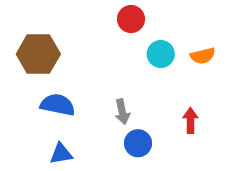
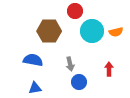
brown hexagon: (38, 54) -> (49, 31), moved
cyan circle: (161, 54) -> (92, 31), size x1.5

